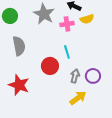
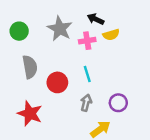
red circle: (50, 66) -> (57, 82), moved
gray arrow: (75, 76) -> (86, 103), moved

